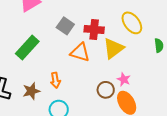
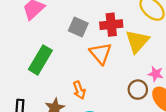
orange triangle: (80, 52) -> (101, 53), turned 45

